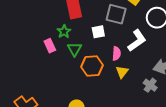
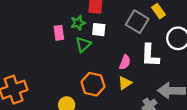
white square: (98, 32) -> (99, 30), moved
white L-shape: (137, 41) -> (150, 55), turned 110
orange hexagon: (92, 66) -> (93, 84), moved

